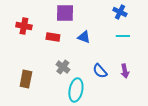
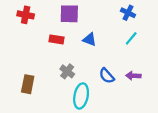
red cross: (24, 26) -> (26, 15), moved
cyan line: (123, 36) -> (131, 38), turned -48
purple arrow: (125, 71) -> (133, 76), turned 104

